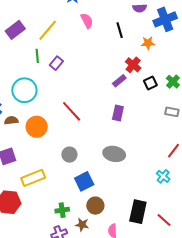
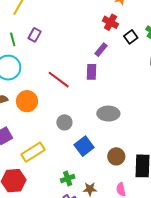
green line: (37, 56) -> (13, 39), moved
purple rectangle: (119, 81) -> (101, 50), moved
purple rectangle: (118, 113) -> (91, 72), moved
brown circle: (95, 206) -> (116, 156), moved

